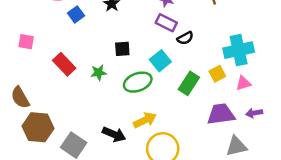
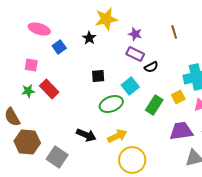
pink square: (26, 42) -> (31, 65), moved
green star: (99, 73) -> (28, 91), moved
black arrow: (114, 134) -> (86, 135), moved

